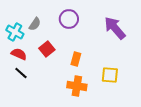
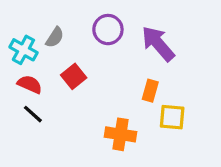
purple arrow: (115, 28) -> (158, 44), moved
orange rectangle: (76, 59) -> (150, 91), moved

